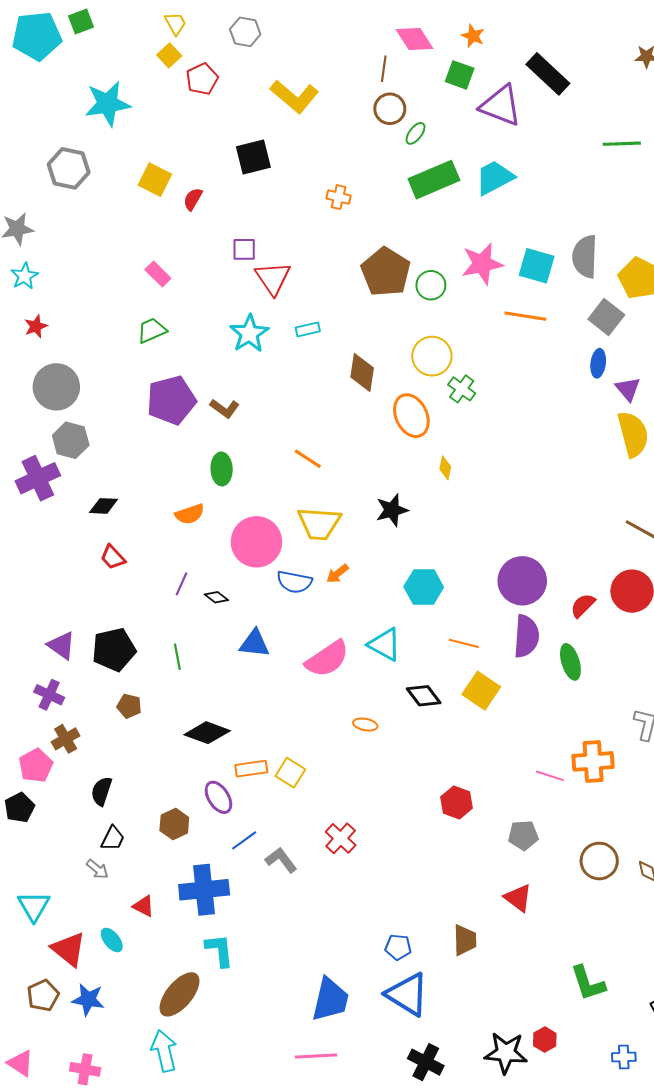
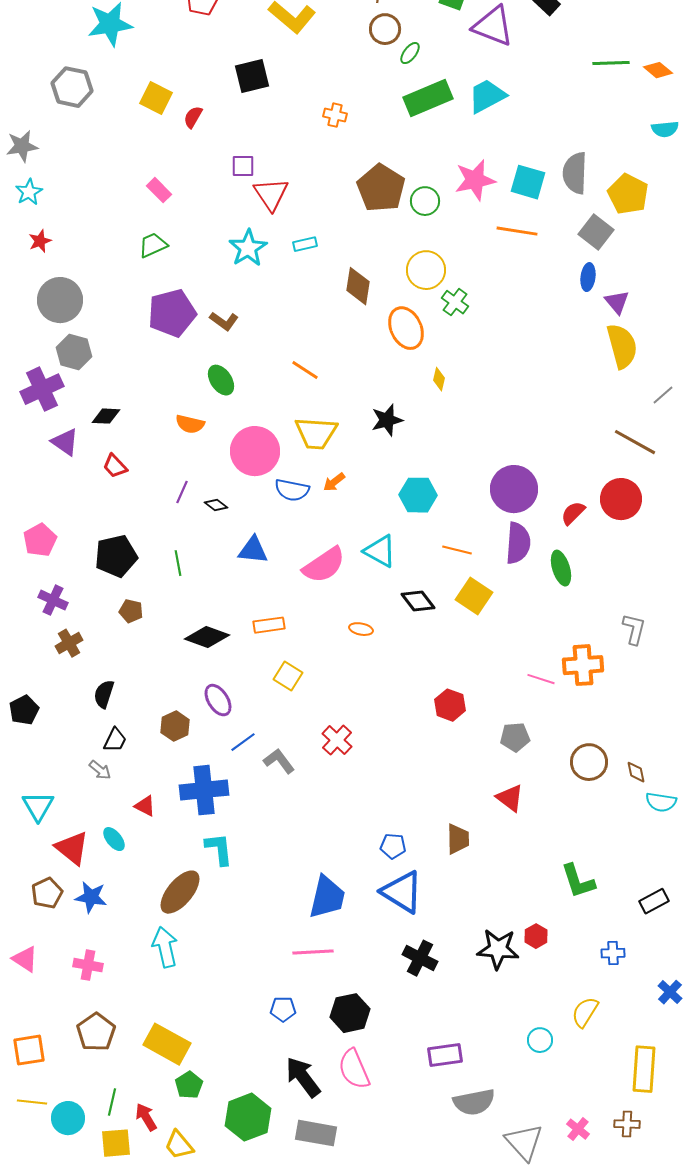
green ellipse: (222, 469) -> (221, 380), turned -32
orange semicircle: (190, 514) -> (190, 424), turned 32
purple triangle: (61, 645) -> (65, 442), moved
pink pentagon: (36, 766) -> (40, 540), moved
orange rectangle: (251, 769) -> (269, 625), moved

